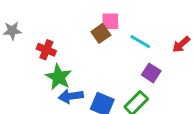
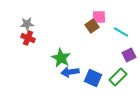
red cross: (46, 50) -> (28, 38), moved
purple square: (151, 73) -> (129, 55), turned 32

